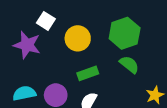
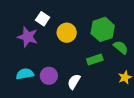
green semicircle: (129, 64) -> (121, 47), moved
green rectangle: (88, 73) -> (95, 60), moved

